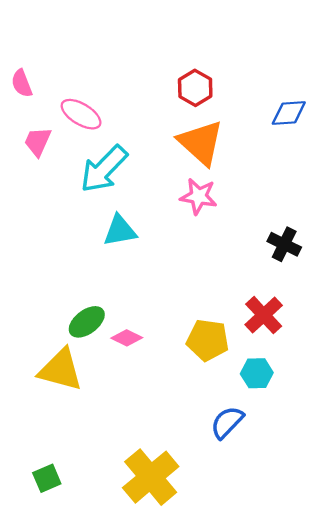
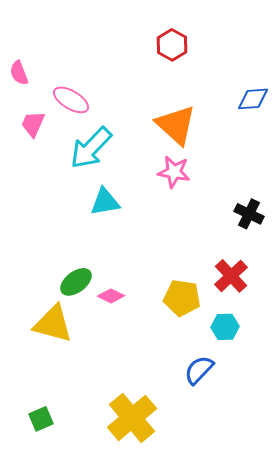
red hexagon: (195, 88) -> (172, 45), moved

